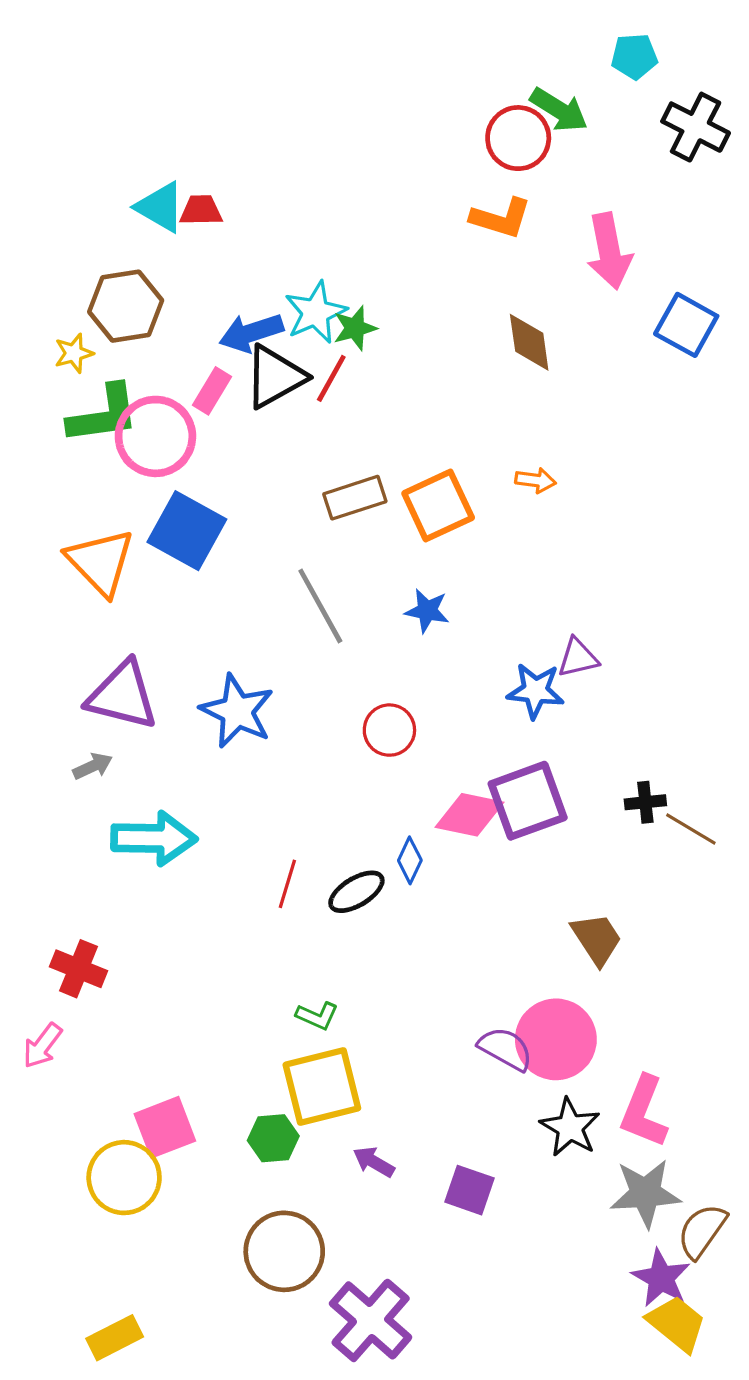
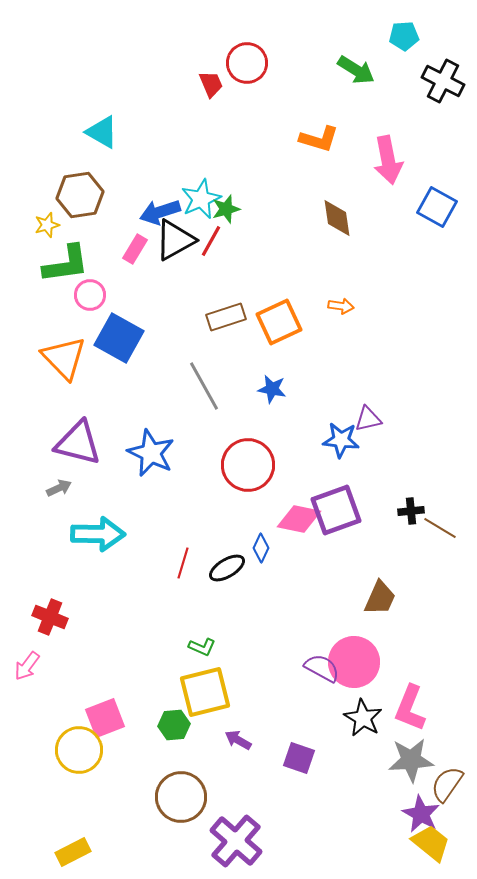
red circle: (518, 138) -> (247, 63), moved
red trapezoid: (201, 210) -> (211, 84), moved, turned 68
pink circle: (155, 436) -> (90, 295), moved, size x0.6
red circle: (389, 730) -> (248, 465), size x1.6
brown trapezoid: (597, 939) -> (380, 598), turned 57

